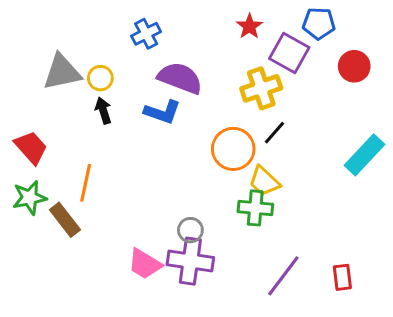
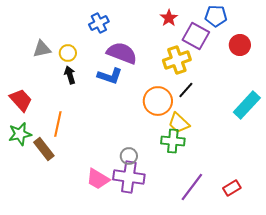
gray triangle: (62, 72) -> (42, 49), size x0.7
red rectangle: (342, 277) -> (232, 188), turned 66

